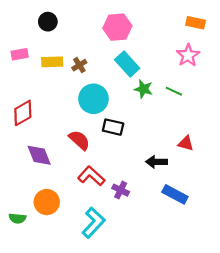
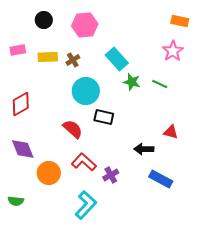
pink hexagon: (117, 27) -> (85, 25), moved
purple diamond: (39, 155) -> (23, 149), moved
purple cross: (121, 190) -> (111, 175), turned 35
orange circle: (47, 202) -> (49, 173), moved

